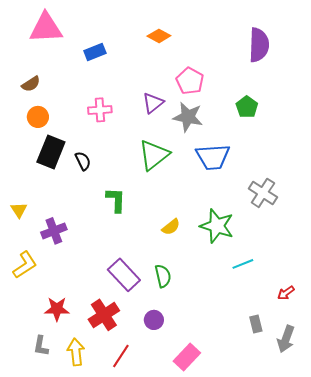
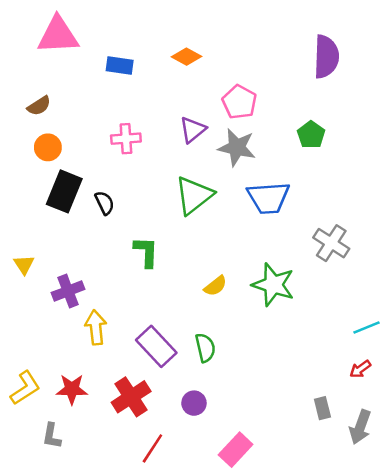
orange diamond: (159, 36) -> (186, 57), moved
blue rectangle: (95, 52) -> (120, 66), turned 30
cyan line: (243, 264) -> (367, 327), moved
yellow L-shape: (25, 265) -> (25, 388), moved
yellow arrow: (76, 352) -> (96, 327), moved

